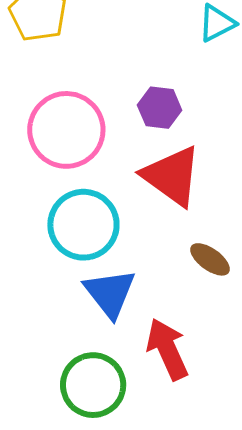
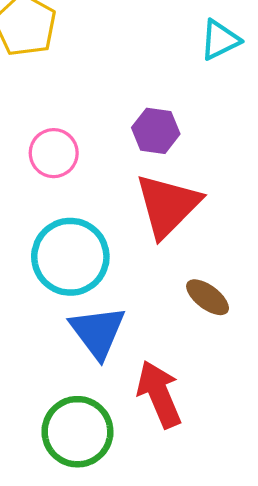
pink circle: (66, 130) -> (54, 153), size x0.6
red triangle: (172, 176) -> (168, 205), turned 38

